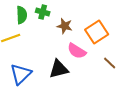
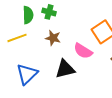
brown star: (65, 26) -> (53, 38), moved

